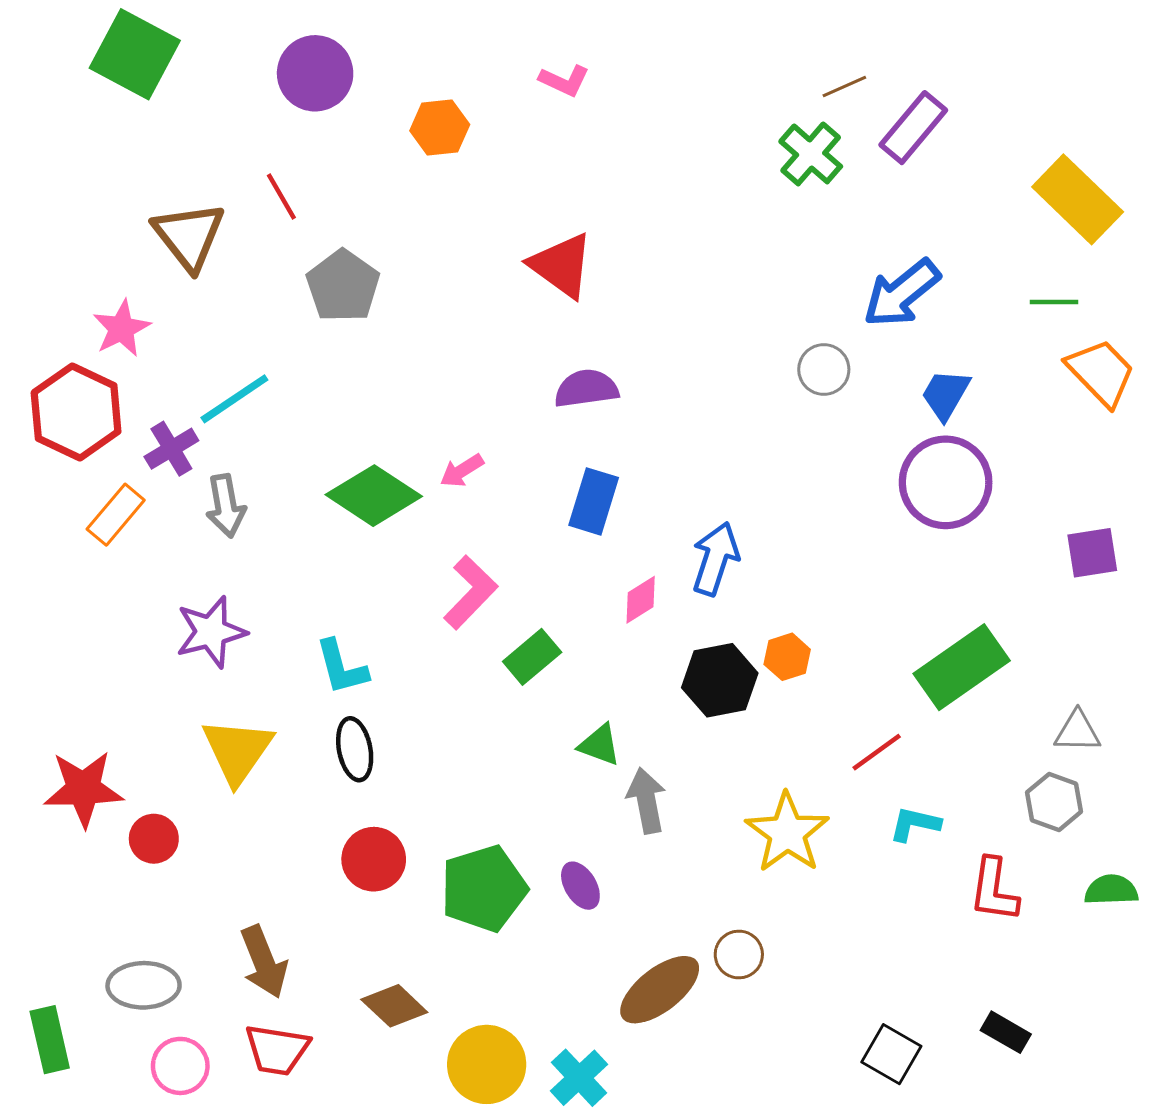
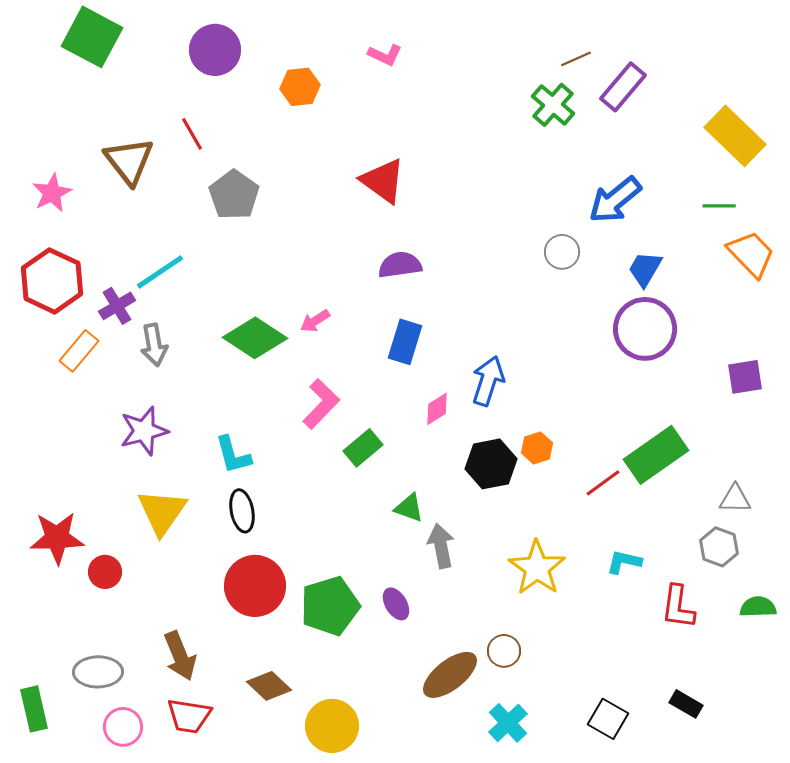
pink star: (122, 328) -> (52, 193), moved
red line: (877, 752) -> (603, 483), moved
red circle: (374, 859) -> (255, 586), size x1.4
cyan cross: (579, 1078) -> (508, 723), moved

